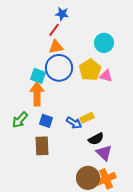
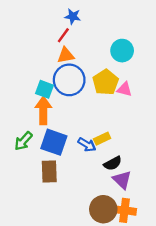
blue square: (46, 121) -> (54, 142), size x1.6
orange cross: (106, 179) -> (124, 210), turned 30

